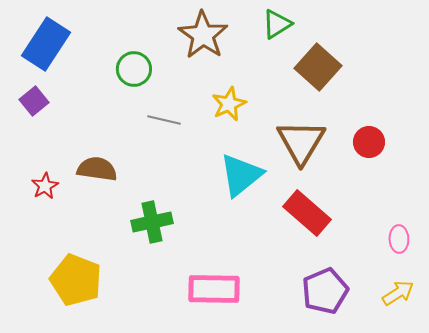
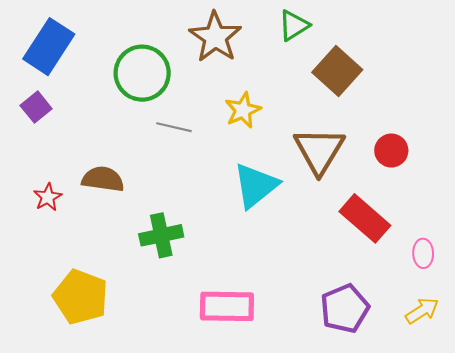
green circle: (134, 69) -> (142, 73), size x1.5
red rectangle: (307, 213) -> (365, 218), moved

